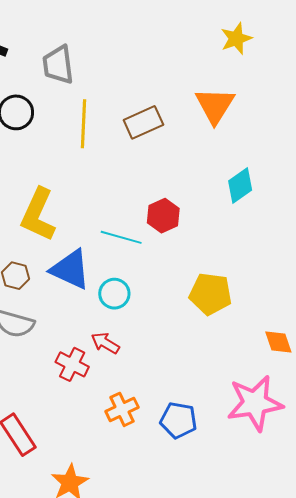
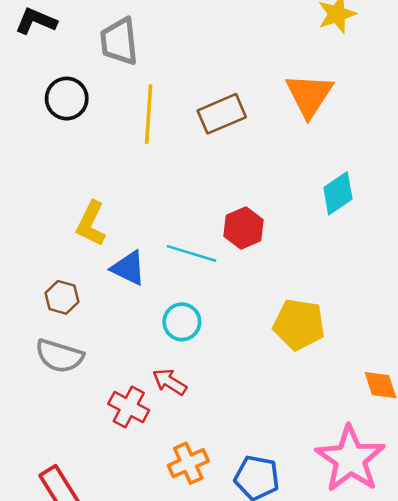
yellow L-shape: (38, 215) -> (91, 224), size x0.7
blue triangle: (70, 269) -> (128, 268), moved, size x0.7
pink star: (255, 403) -> (350, 459), turned -30

